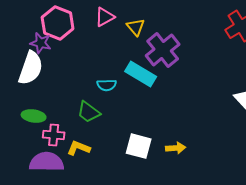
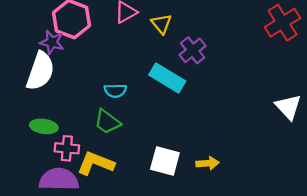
purple cross: (163, 50) -> (193, 50), size x0.7
cyan semicircle: (107, 85) -> (115, 91), moved
yellow L-shape: (79, 148) -> (96, 163), size x1.4

